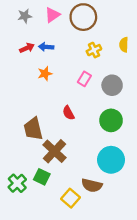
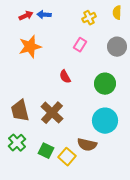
orange star: (45, 74) -> (30, 47), moved, size x1.6
gray circle: (112, 85) -> (117, 47), moved
brown trapezoid: (33, 129) -> (20, 111), moved
green square: (42, 177) -> (46, 151), moved

